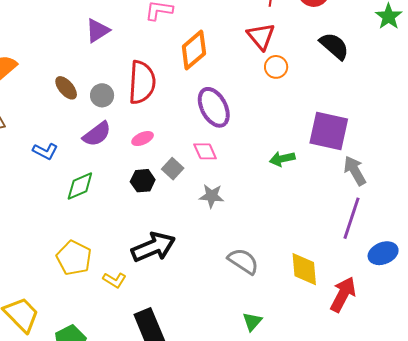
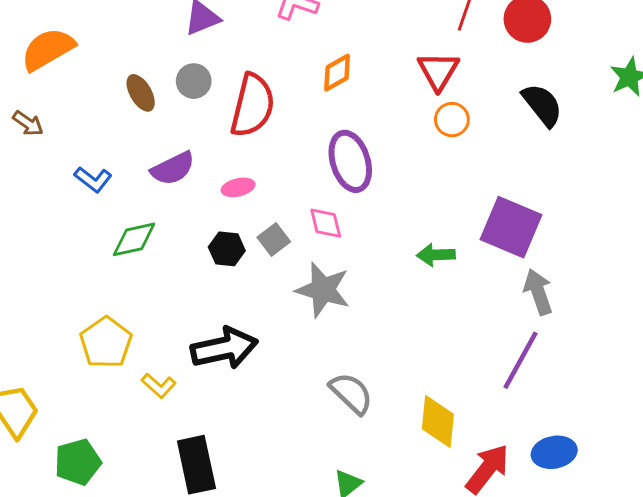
orange diamond: (194, 50) -> (337, 73), size x0.7
gray circle: (102, 95) -> (194, 81), moved
gray star: (212, 196) -> (323, 290), size x1.5
blue ellipse: (383, 253) -> (554, 452), moved

